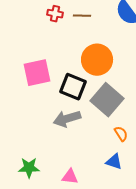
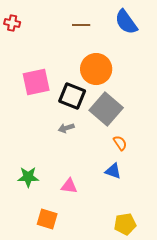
red cross: (55, 14) -> (12, 23), moved
gray arrow: (67, 119) -> (66, 128), size x0.6

